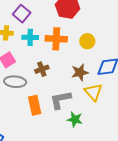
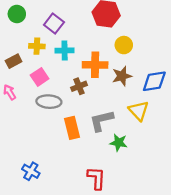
orange cross: (56, 39) -> (95, 65), moved
yellow circle: (87, 41) -> (124, 45), moved
brown star: (80, 72) -> (122, 76), moved

